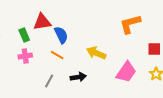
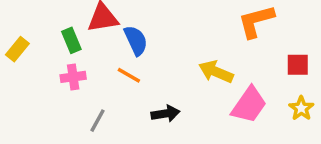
yellow arrow: (96, 53) -> (216, 72), moved
gray line: (49, 81) -> (98, 121), moved

